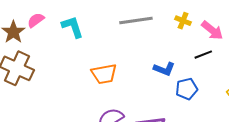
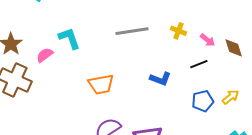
pink semicircle: (36, 20) -> (45, 55), moved
pink arrow: (212, 30) -> (207, 40), size x0.7
blue pentagon: (187, 89) -> (203, 101), moved

